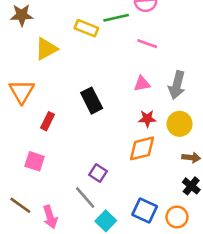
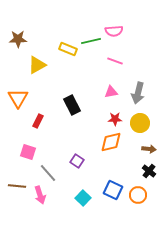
gray line: (85, 198) -> (48, 173), moved
brown line: (20, 205) -> (17, 186), turned -30

